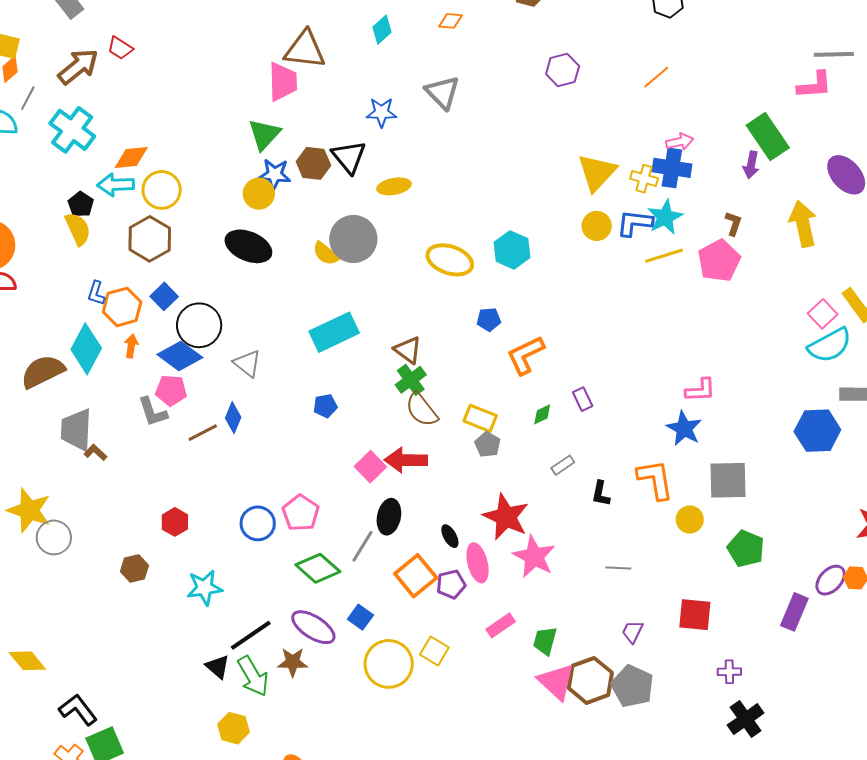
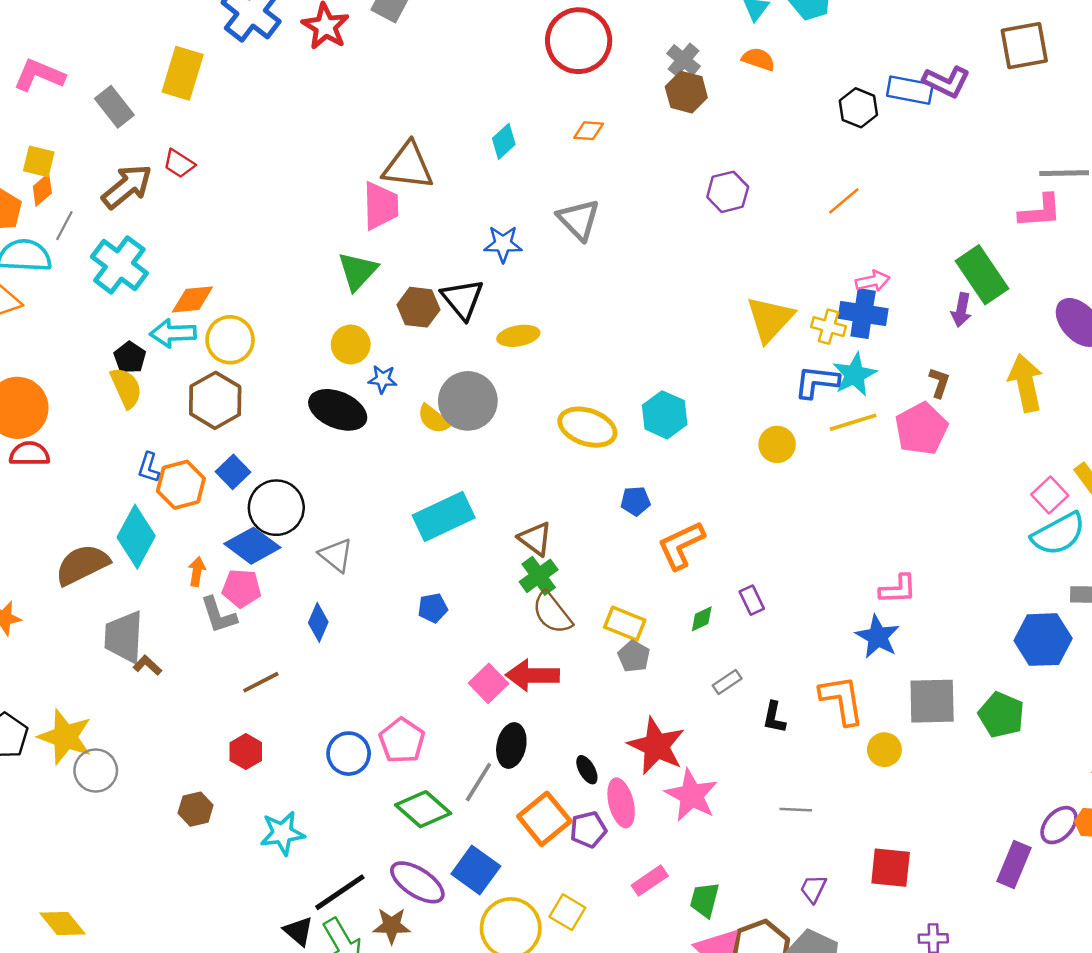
blue star: (275, 174) -> (383, 379), moved, size x0.7
yellow circle: (597, 226) -> (777, 444), moved
orange arrow: (131, 346) -> (197, 571), moved
brown line: (203, 433) -> (261, 682), moved
green pentagon: (746, 549) -> (1001, 715), moved
blue square: (360, 617) -> (476, 870), size x1.5

